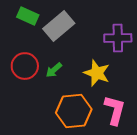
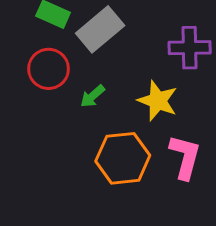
red circle: (25, 66) -> (49, 69), moved

